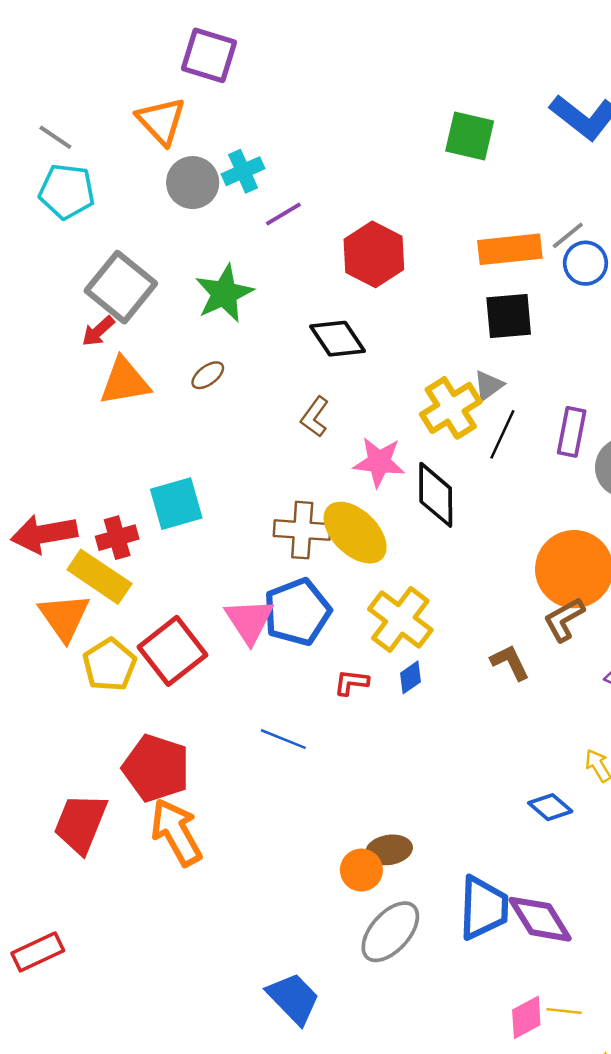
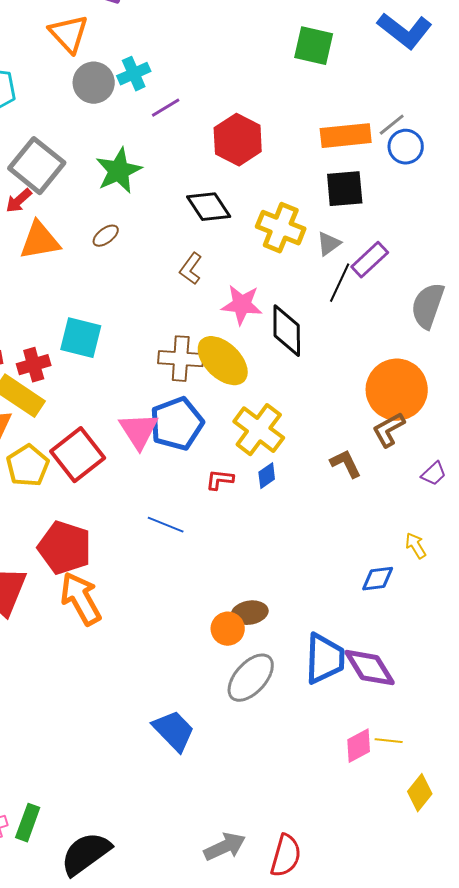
yellow cross: (451, 408) -> (281, 228), moved, turned -36
purple rectangle: (572, 432) -> (370, 260), moved, turned 36
cyan square: (176, 504) -> (81, 338), turned 30
blue diamond: (550, 807) -> (378, 579), turned -48

